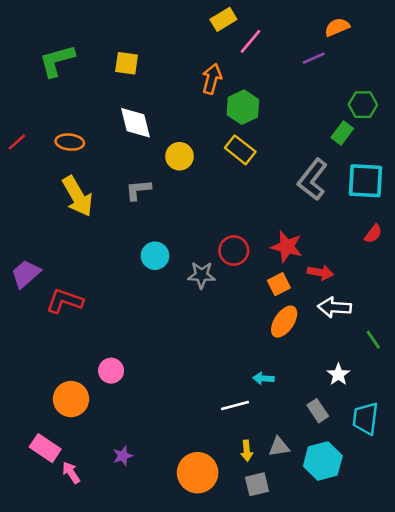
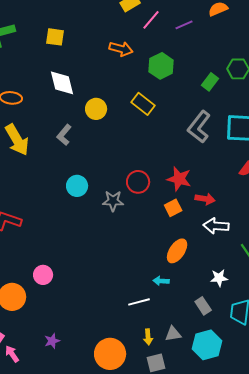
purple line: (314, 58) -> (184, 25), moved
orange arrow: (212, 79) -> (121, 49), turned 90
green hexagon: (243, 107) -> (161, 66), moved
green rectangle: (342, 133) -> (210, 82), moved
gray L-shape: (138, 190) -> (64, 135), turned -45
orange ellipse: (284, 322) -> (177, 251), moved
white star: (338, 375) -> (219, 278), turned 30

